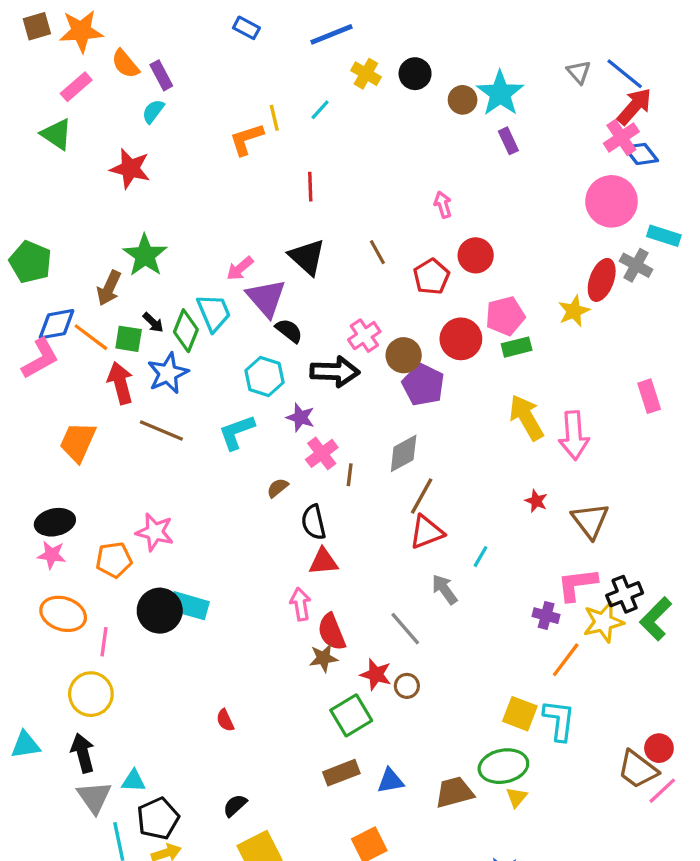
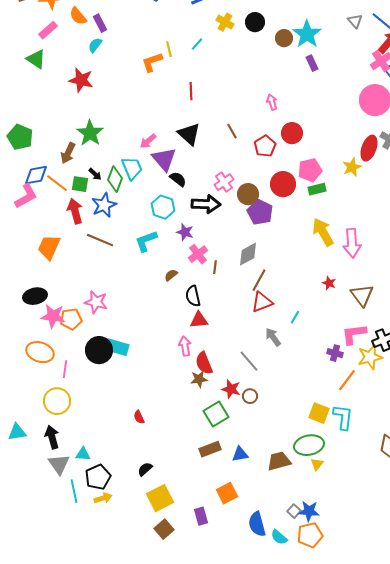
pink star: (52, 555) -> (53, 316), moved, size x1.4

